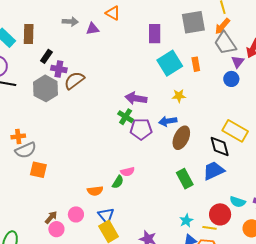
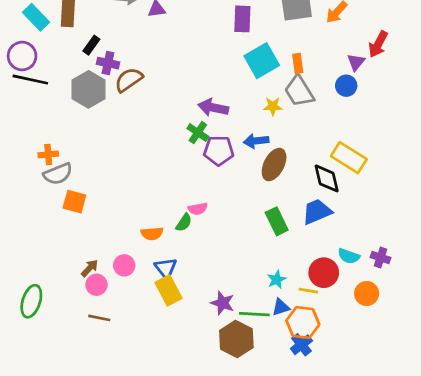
gray trapezoid: (225, 43) -> (299, 91), moved

